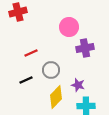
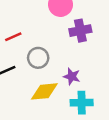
yellow diamond: (56, 97) -> (44, 91), turned 40

